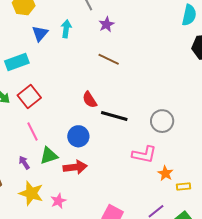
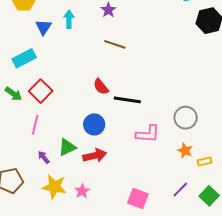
gray circle: (162, 121) -> (186, 118), moved
pink line: (33, 132) -> (35, 125), moved, turned 48
pink L-shape: (144, 155) -> (148, 134), moved

